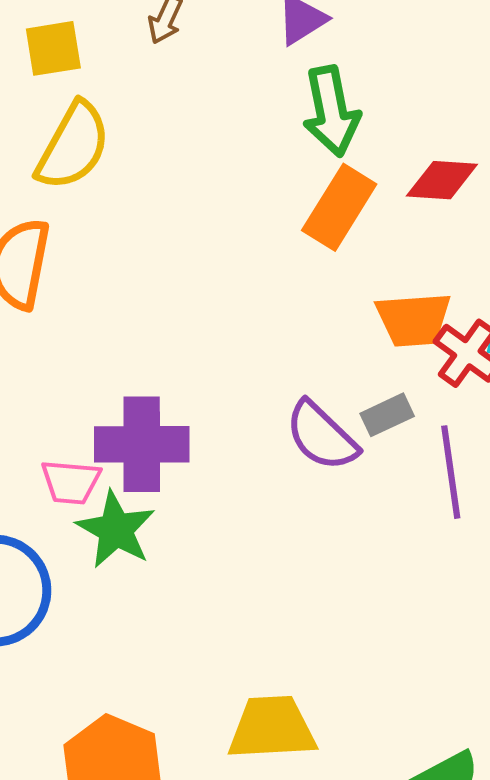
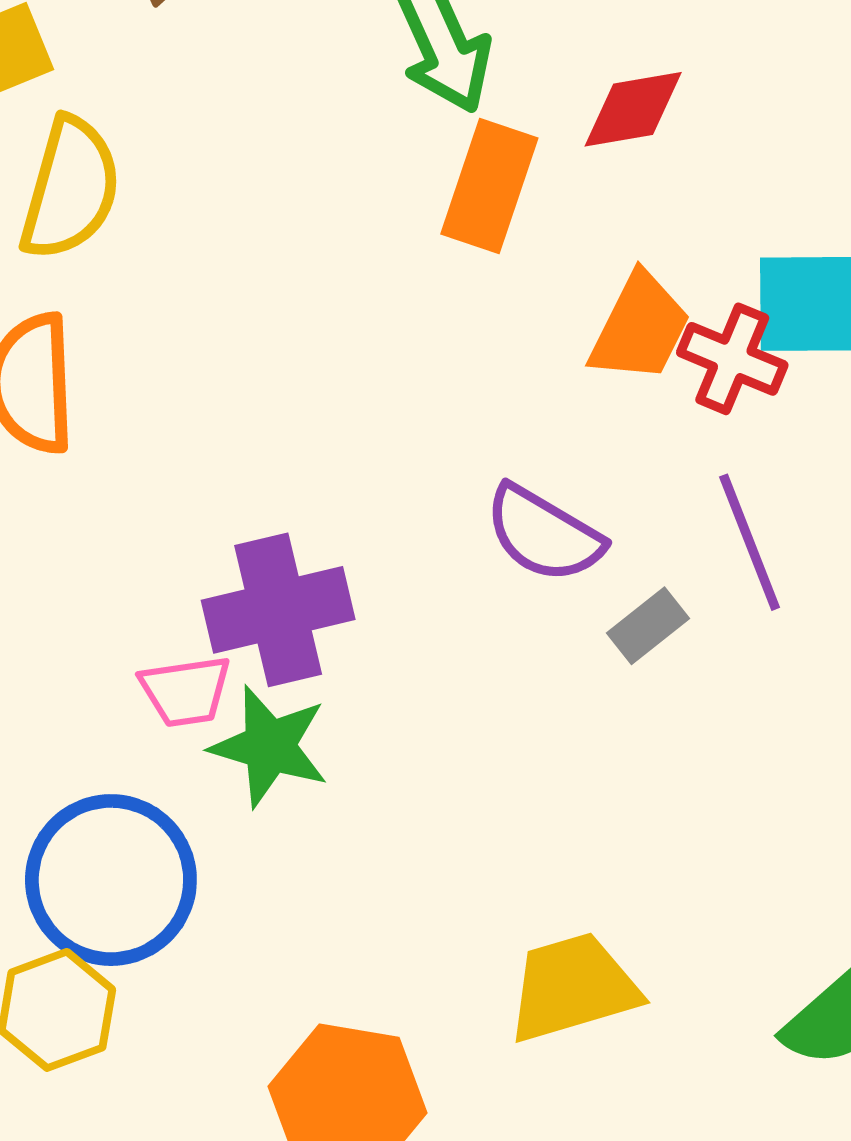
orange trapezoid: (413, 320) -> (640, 327), turned -46
gray rectangle: (387, 415) -> (648, 626), moved

